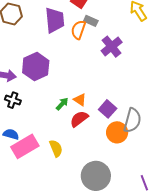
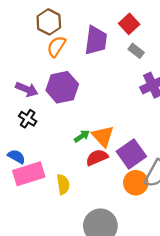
orange semicircle: (78, 30) -> (56, 47), moved
orange triangle: (80, 100) -> (103, 136), size x1.5
purple square: (108, 109) -> (131, 154), size x1.4

